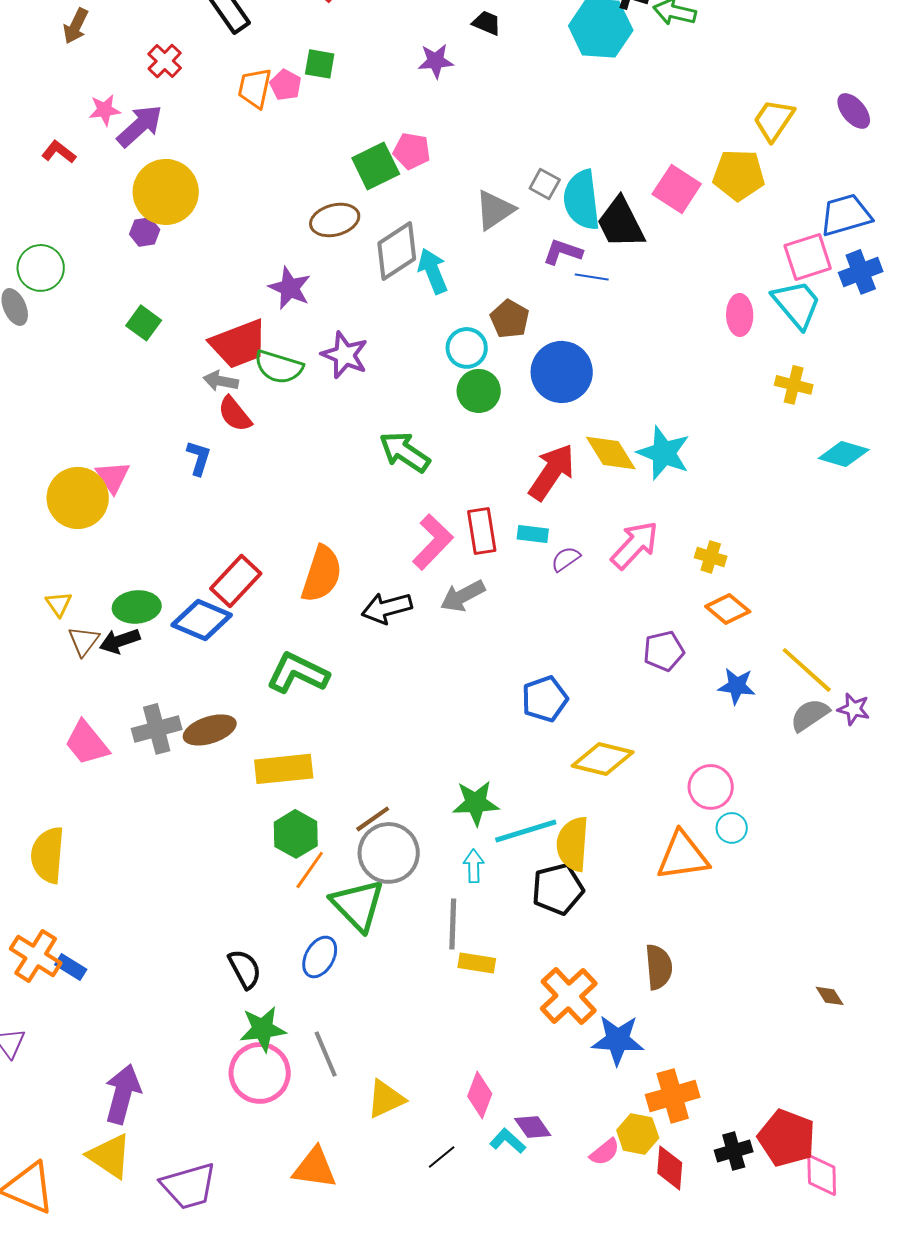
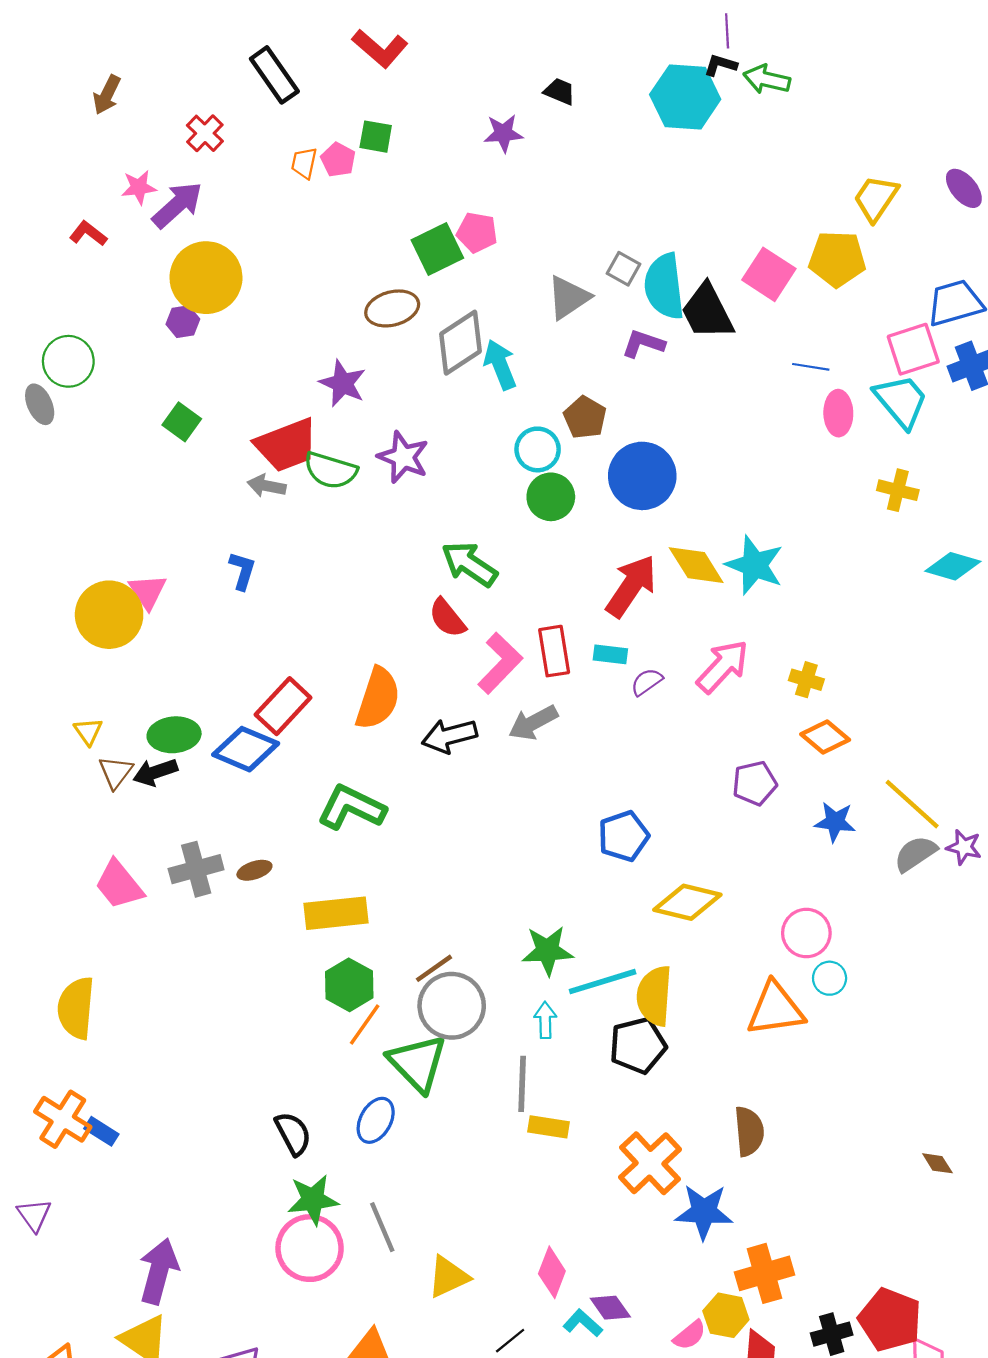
orange trapezoid: (255, 88) -> (304, 163), size x0.7
blue line: (592, 277) -> (811, 367), moved
red semicircle: (235, 414) -> (447, 618), moved
brown ellipse: (210, 730) -> (254, 870), size x0.6

